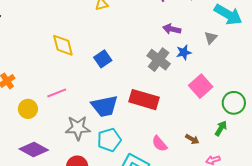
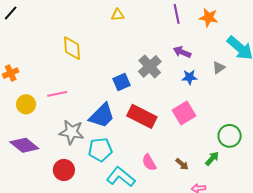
blue square: (103, 59) -> (121, 82), moved
gray cross: (159, 60) -> (150, 66), moved
pink square: (201, 86) -> (184, 113), moved
blue trapezoid: (105, 106) -> (102, 116), turned -44

